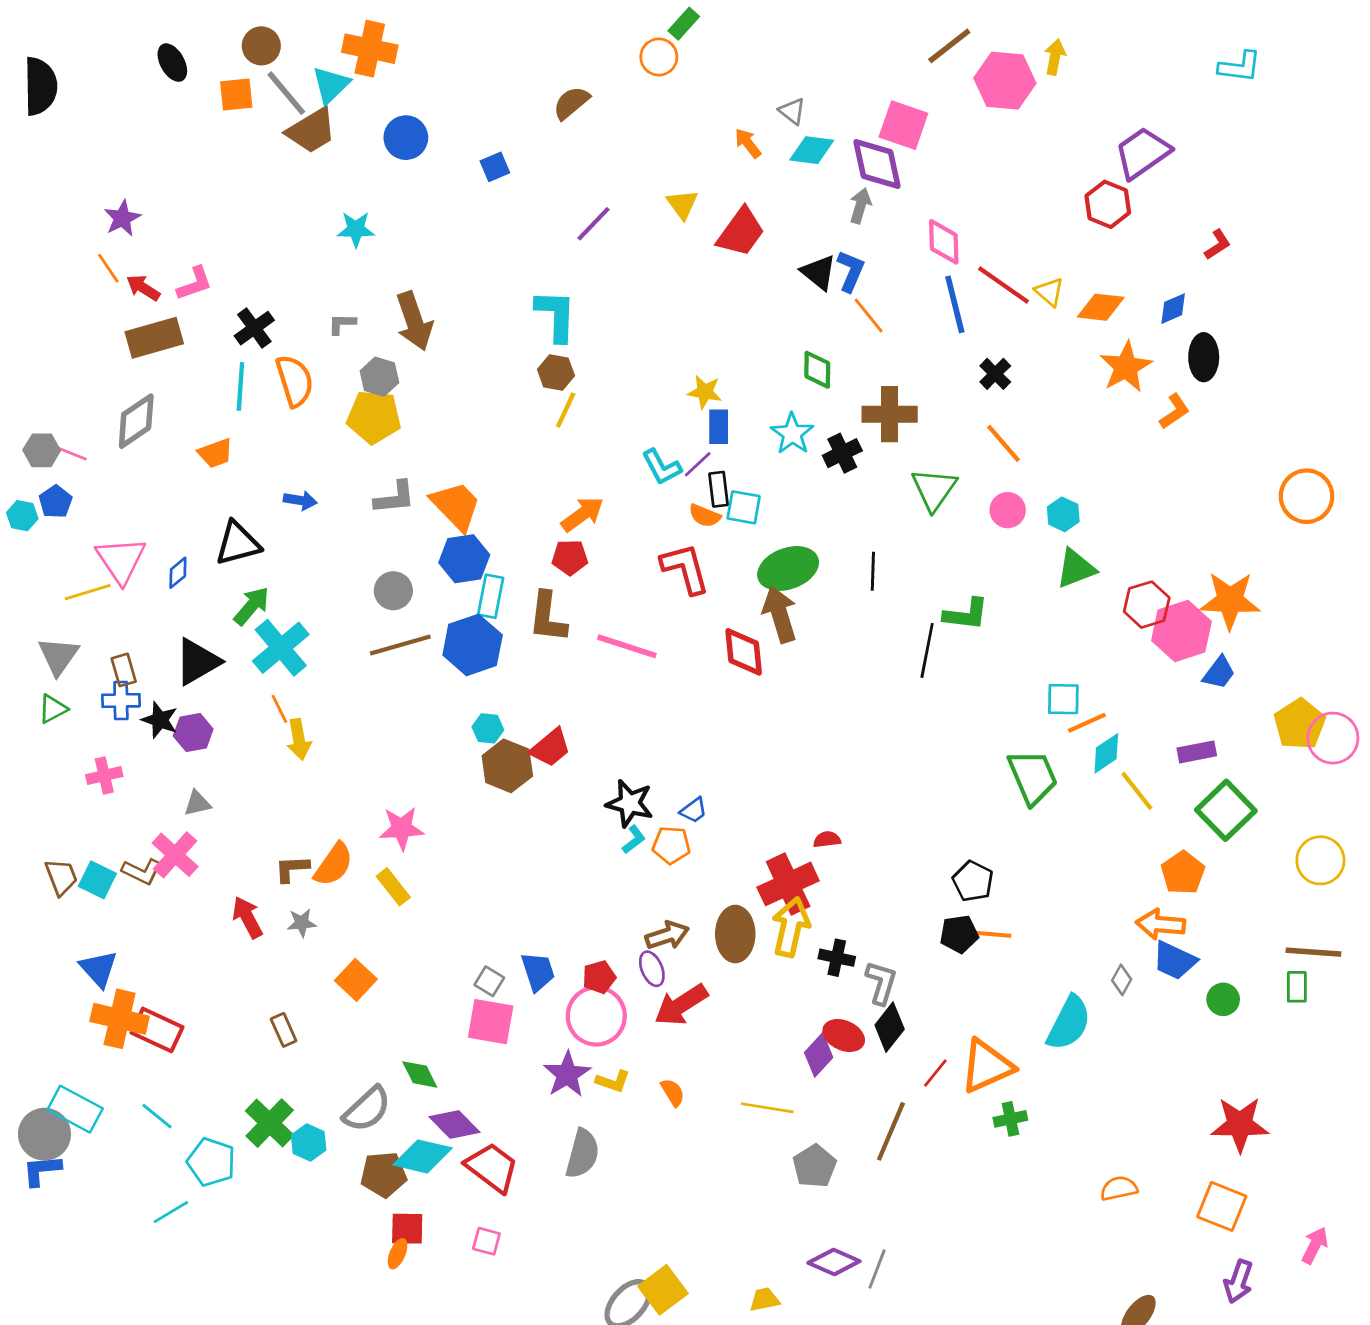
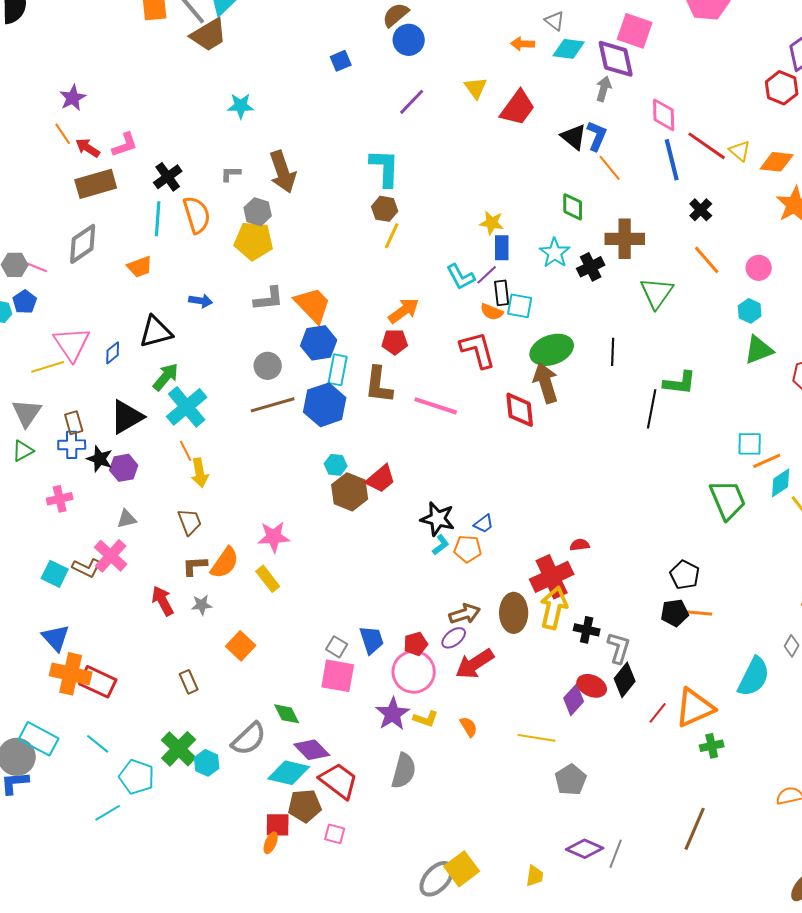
blue circle: (406, 138) -> (409, 40), moved
orange arrow: (748, 143) -> (523, 44), turned -50
pink circle: (1008, 510) -> (759, 268), moved
brown trapezoid: (61, 877) -> (190, 522), moved
purple ellipse: (652, 969) -> (454, 638), turned 75
brown line: (891, 1131) -> (695, 829), moved
brown pentagon: (384, 1174) -> (305, 806), moved
yellow trapezoid: (764, 1300) -> (535, 876), turned 110

